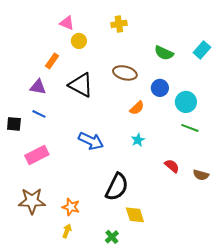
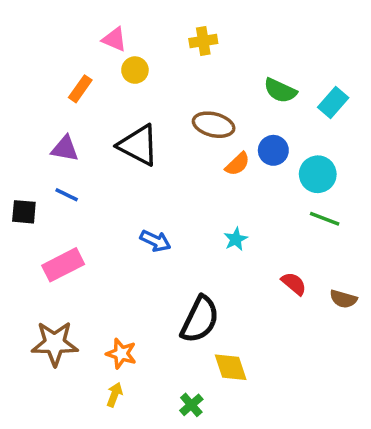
cyan rectangle: (202, 50) -> (333, 103), moved
orange rectangle: (52, 61) -> (80, 89), moved
orange semicircle: (137, 108) -> (237, 164), moved
blue arrow: (91, 141) -> (155, 241), size x0.7

